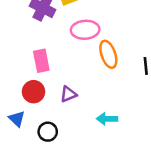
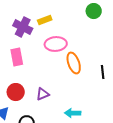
pink rectangle: (41, 61) -> (17, 57), moved

